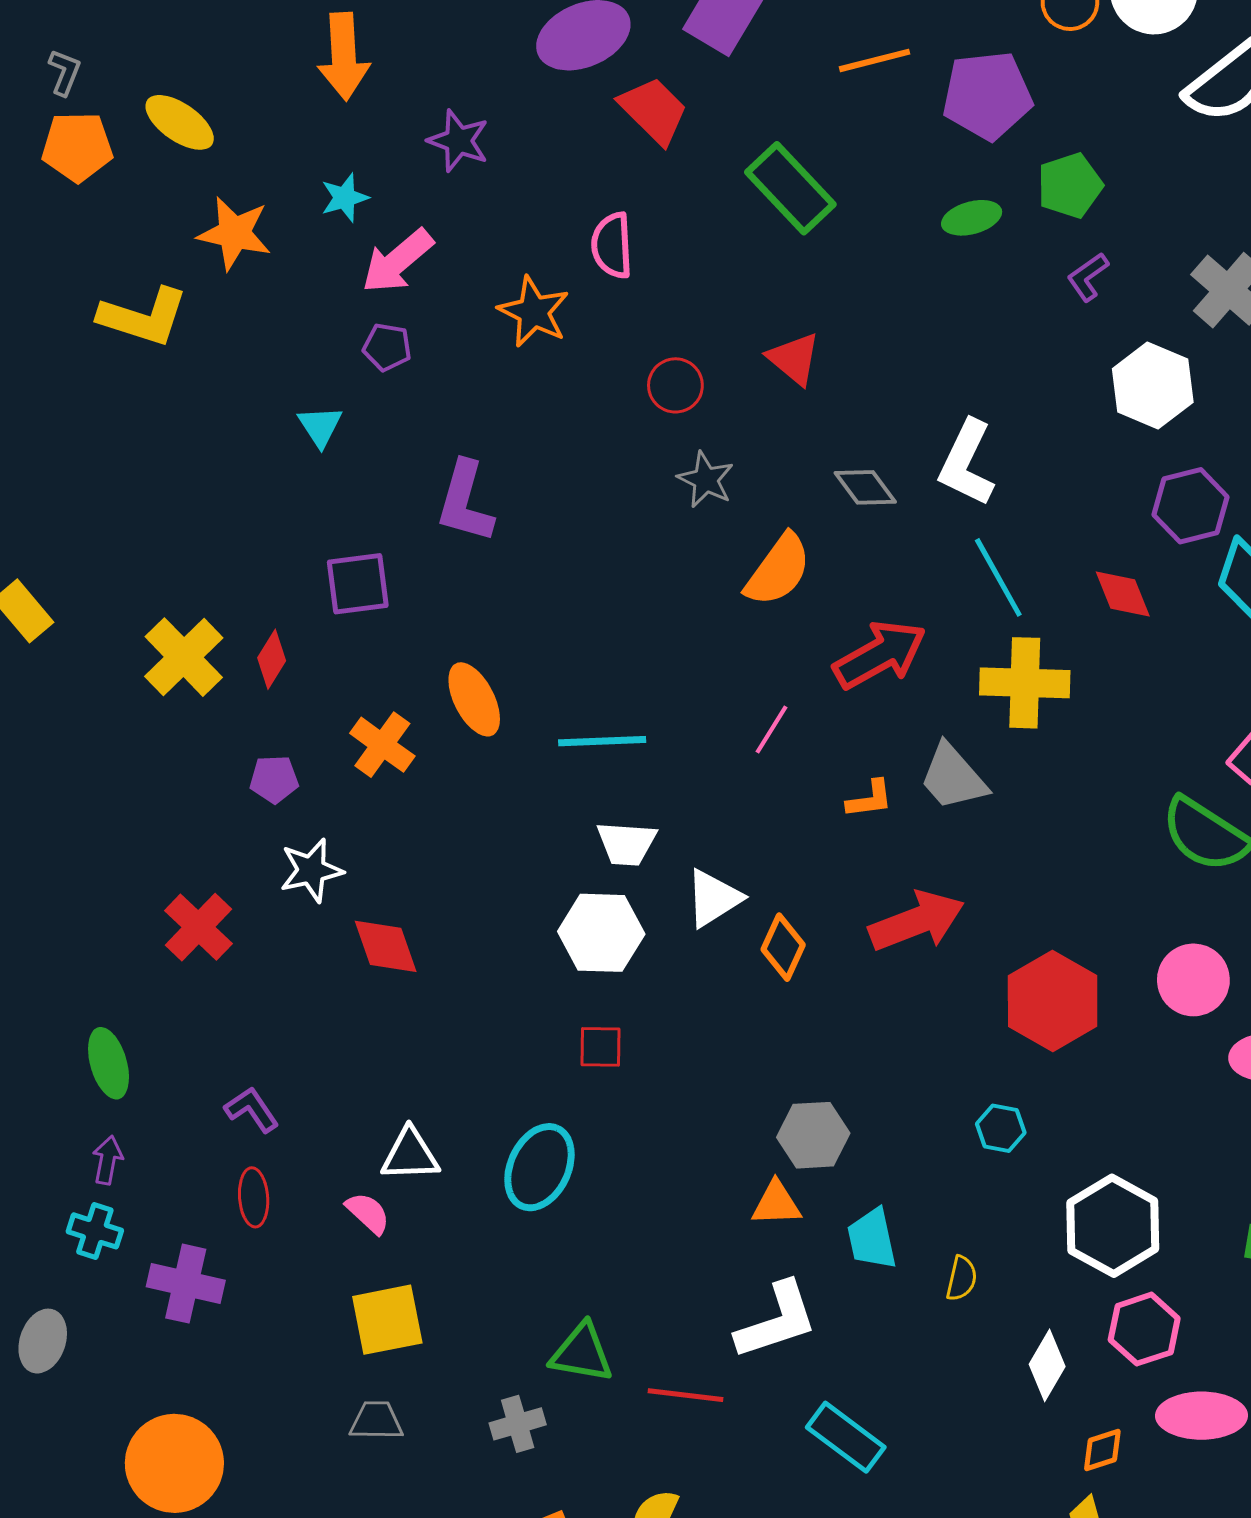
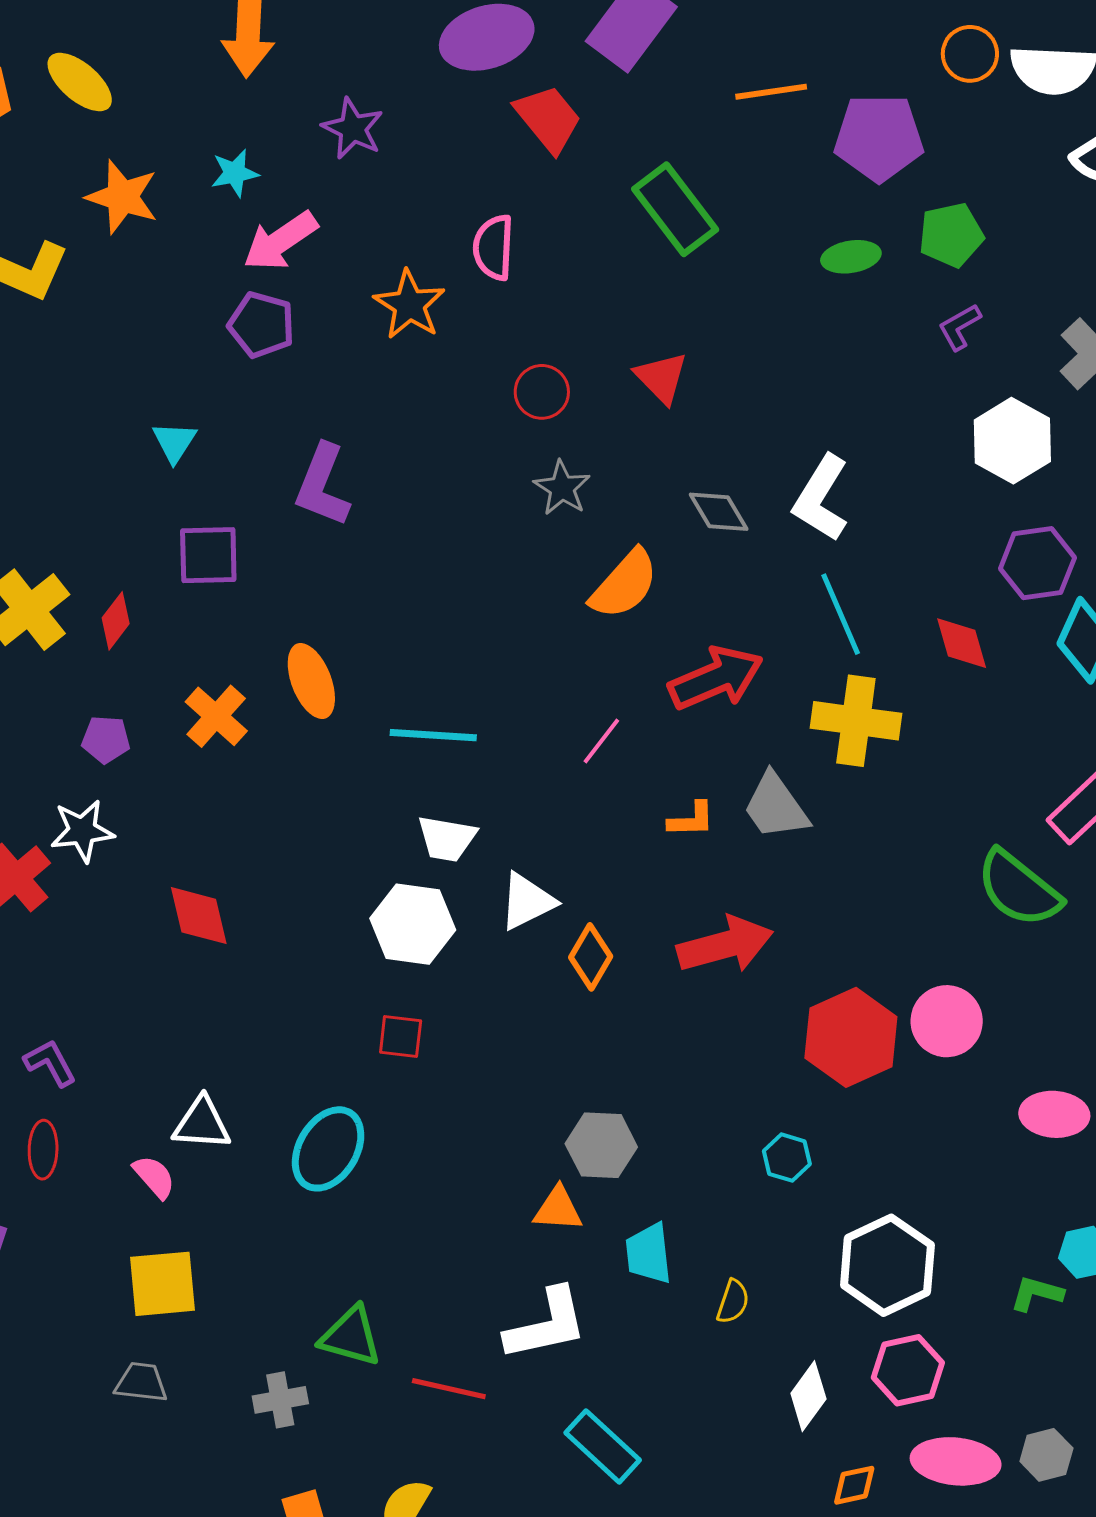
purple pentagon: (387, 347) -> (261, 325), size x1.4
cyan triangle: (320, 426) -> (174, 442), moved
white star: (311, 870) -> (82, 831), moved
pink circle: (1193, 980) -> (947, 1021), moved

